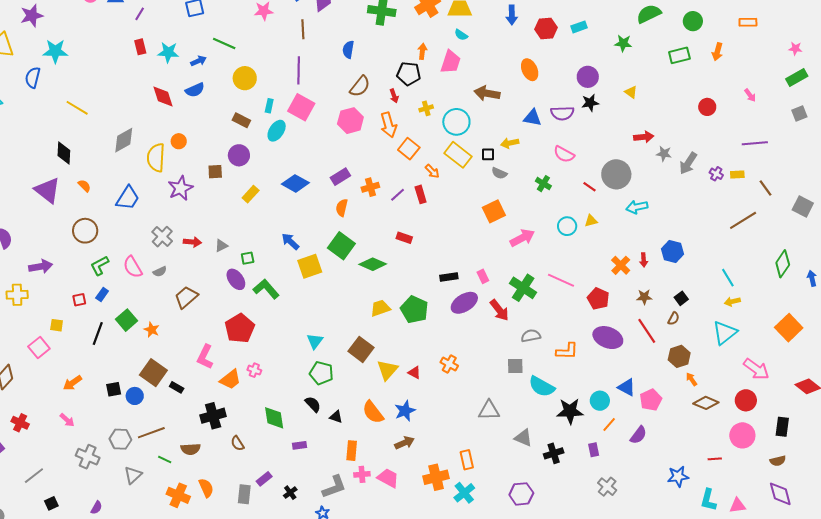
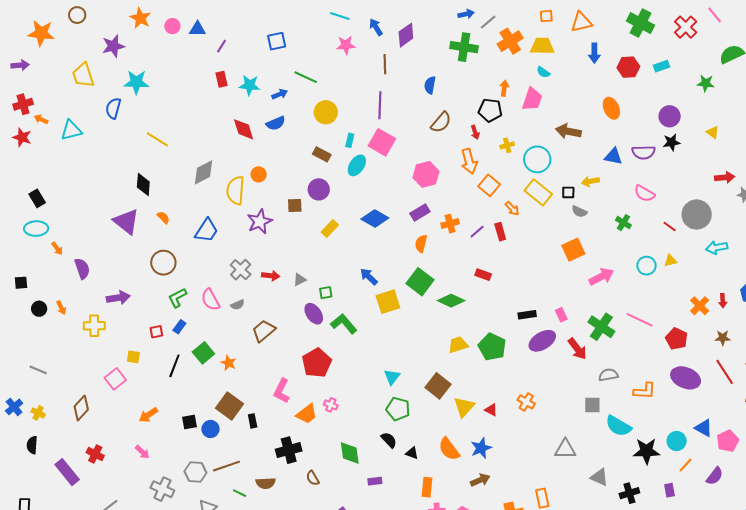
pink hexagon: (350, 121) -> (426, 174), moved
black rectangle: (177, 387) -> (253, 421), turned 48

